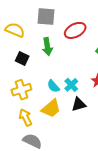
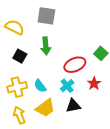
red ellipse: (75, 30) -> (75, 65), moved
cyan semicircle: (53, 86) -> (40, 86), moved

